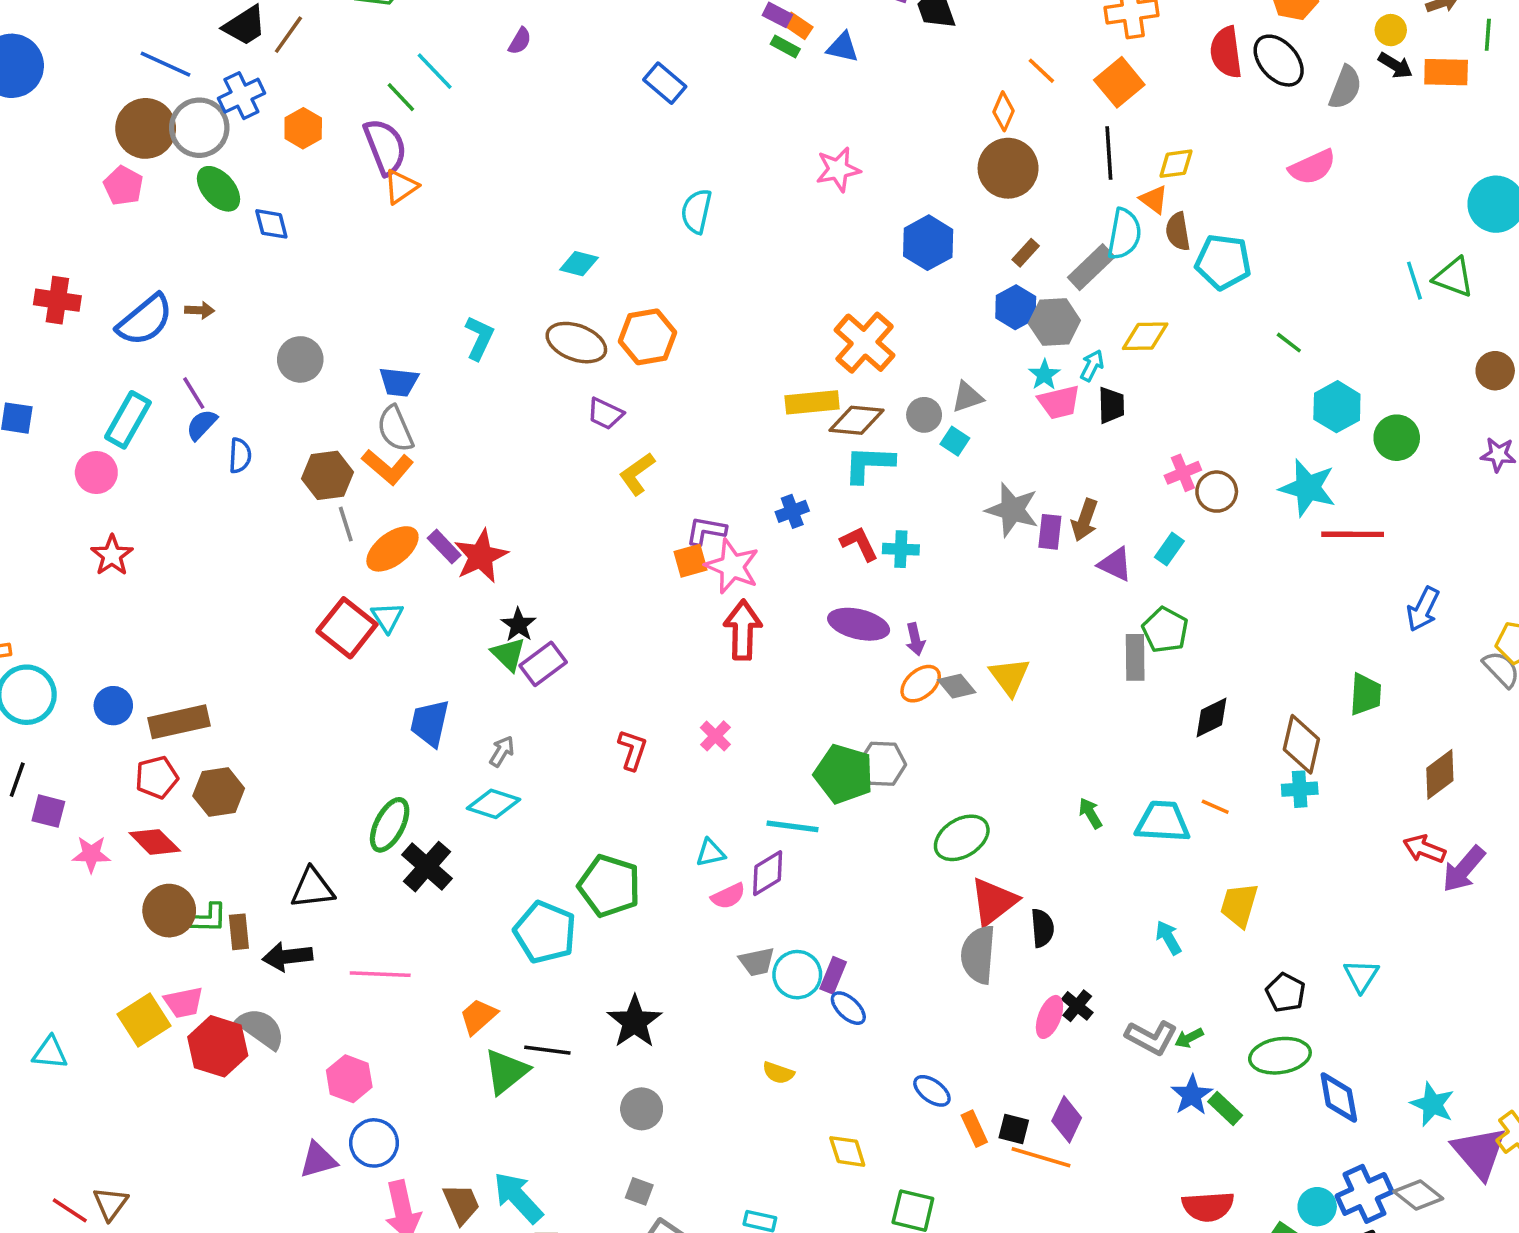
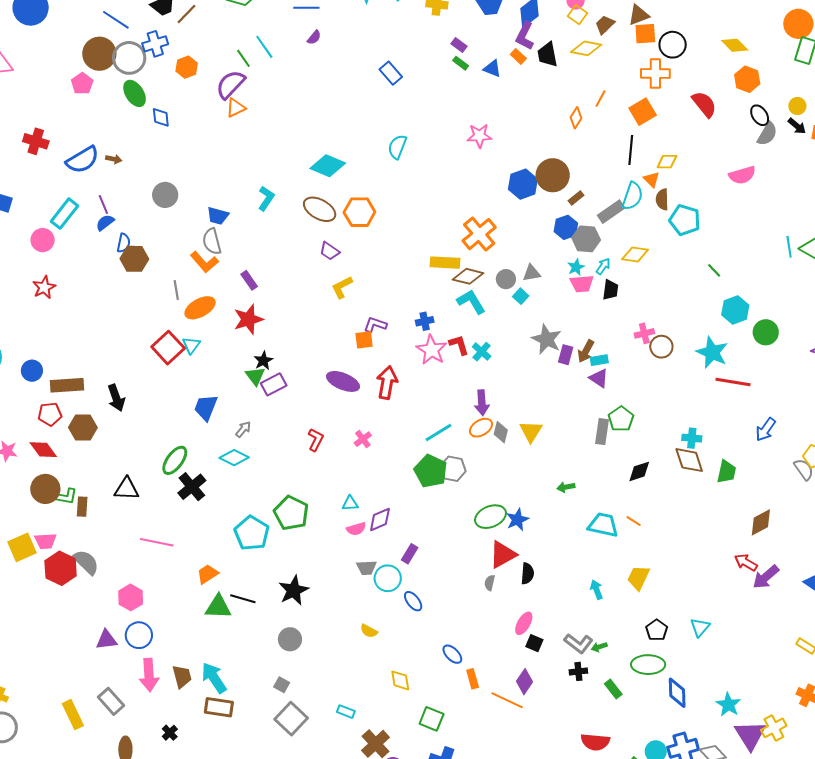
orange rectangle: (798, 26) -> (518, 56), moved
red semicircle: (1226, 52) -> (704, 104), turned 140
black ellipse: (1279, 61) -> (760, 115), moved, size x0.7
orange line: (1041, 71) -> (600, 99), turned 66
purple semicircle: (385, 147) -> (230, 84), turned -124
brown circle: (1008, 168) -> (553, 175), moved
cyan diamond: (579, 264) -> (328, 166), size x1.6
cyan L-shape: (869, 464) -> (471, 302), turned 48
brown hexagon: (327, 475) -> (134, 259), moved
purple rectangle: (444, 547) -> (249, 280), moved
cyan cross: (901, 549) -> (482, 352), turned 30
cyan rectangle: (1169, 549) -> (599, 360), moved, turned 36
pink star: (732, 566) -> (432, 350), moved
purple ellipse: (859, 624) -> (343, 381), moved
purple arrow: (915, 639) -> (482, 403), size x1.4
gray diamond: (957, 686) -> (501, 432), turned 45
brown diamond: (1301, 744) -> (689, 460), moved, turned -40
cyan cross: (1300, 789) -> (692, 438), moved
green arrow: (1090, 813) -> (566, 487), moved, turned -78
cyan line: (792, 826) -> (439, 433), moved, turned -48
gray semicircle: (978, 955) -> (490, 583), size x0.5
black arrow: (287, 957) -> (116, 398), moved, turned -112
purple rectangle: (833, 975) -> (410, 554), moved
black cross: (1077, 1006) -> (578, 671), moved, turned 36
green triangle: (506, 1071) -> (218, 607), turned 32
blue star: (1192, 1095) -> (517, 520), moved
black square: (1014, 1129) -> (534, 643), moved

